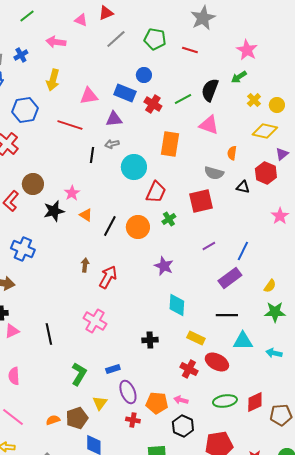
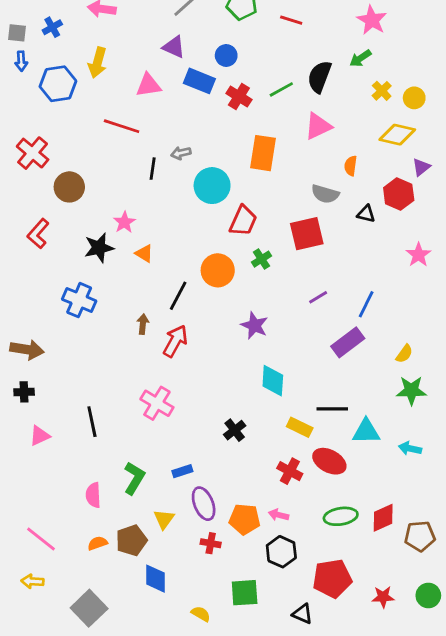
blue hexagon: (25, 110) -> (58, 84), moved
purple triangle: (114, 119) -> (174, 47), moved, turned 30
pink triangle: (209, 125) -> (318, 126), turned -45
brown circle: (33, 184) -> (69, 187), moved
black line: (110, 226) -> (178, 296), moved
blue cross: (23, 249) -> (79, 300), moved
black line: (227, 315) -> (332, 409), moved
pink triangle: (12, 331) -> (40, 436), moved
black cross: (150, 340) -> (235, 430), turned -35
pink semicircle: (14, 376) -> (93, 495), moved

